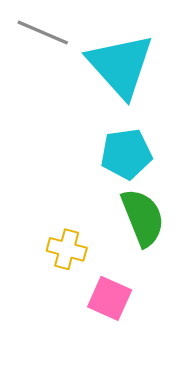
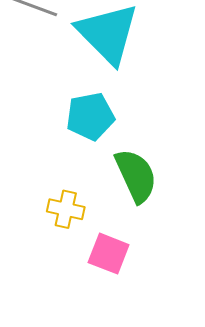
cyan pentagon: (126, 154) -> (90, 116), moved

